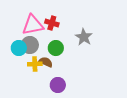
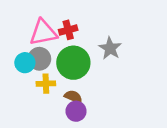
red cross: (52, 23) -> (68, 30), turned -32
green circle: (56, 48) -> (73, 63), size x1.6
brown semicircle: (46, 62) -> (73, 97), moved

